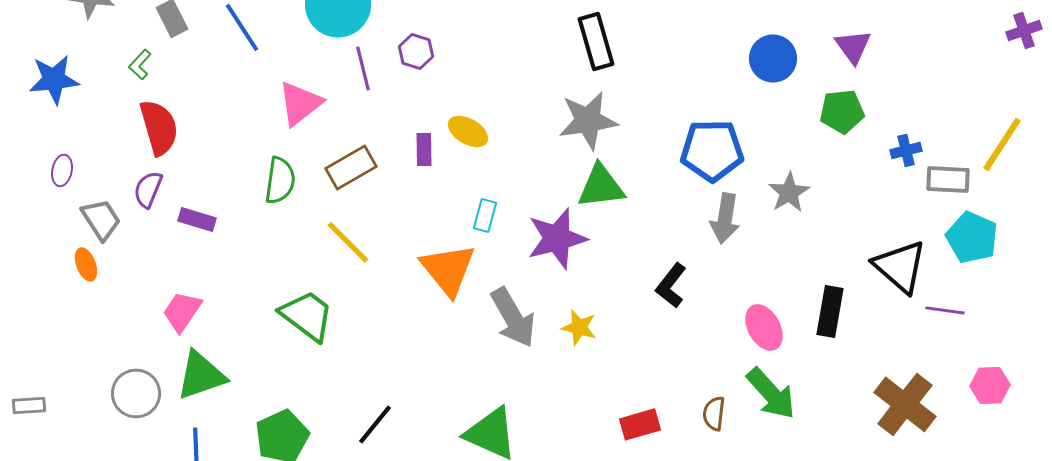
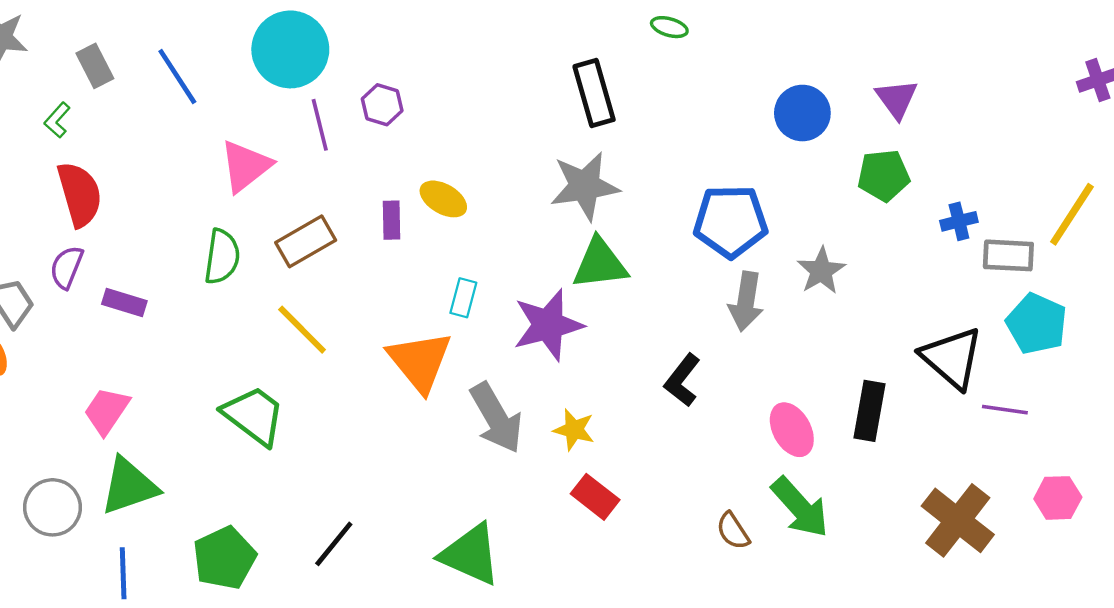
brown semicircle: (714, 413) -> (733, 531), turned -40
red rectangle: (640, 424) -> (595, 497), moved, turned 54

